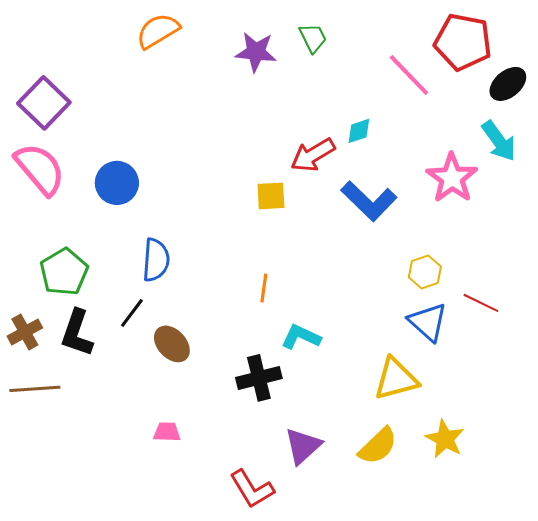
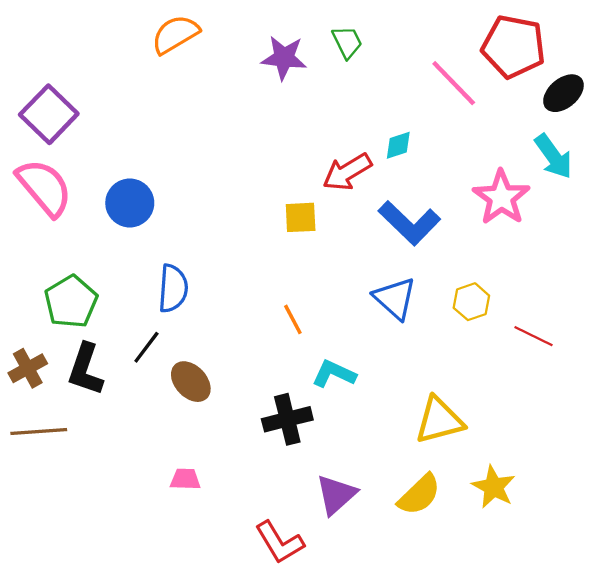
orange line: (264, 288) -> (293, 319), turned -36
blue triangle: (428, 322) -> (395, 298), moved

